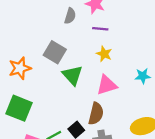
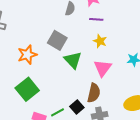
pink triangle: (107, 85) -> (103, 68), turned -36
green square: (19, 108) -> (27, 89), turned 30

